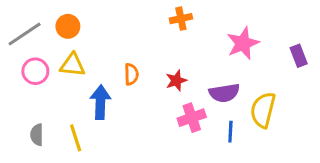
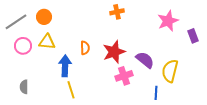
pink star: (243, 43) -> (168, 21), moved
red star: (176, 81) -> (114, 52), size x1.6
purple semicircle: (224, 93) -> (145, 60), turned -132
blue line: (230, 132) -> (156, 93), moved
yellow line: (76, 138) -> (71, 90), moved

